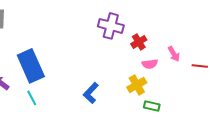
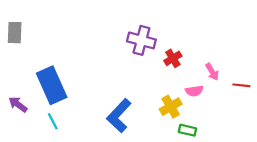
pink semicircle: (150, 64) -> (194, 91), moved
blue L-shape: (91, 93) -> (119, 116), size x1.4

